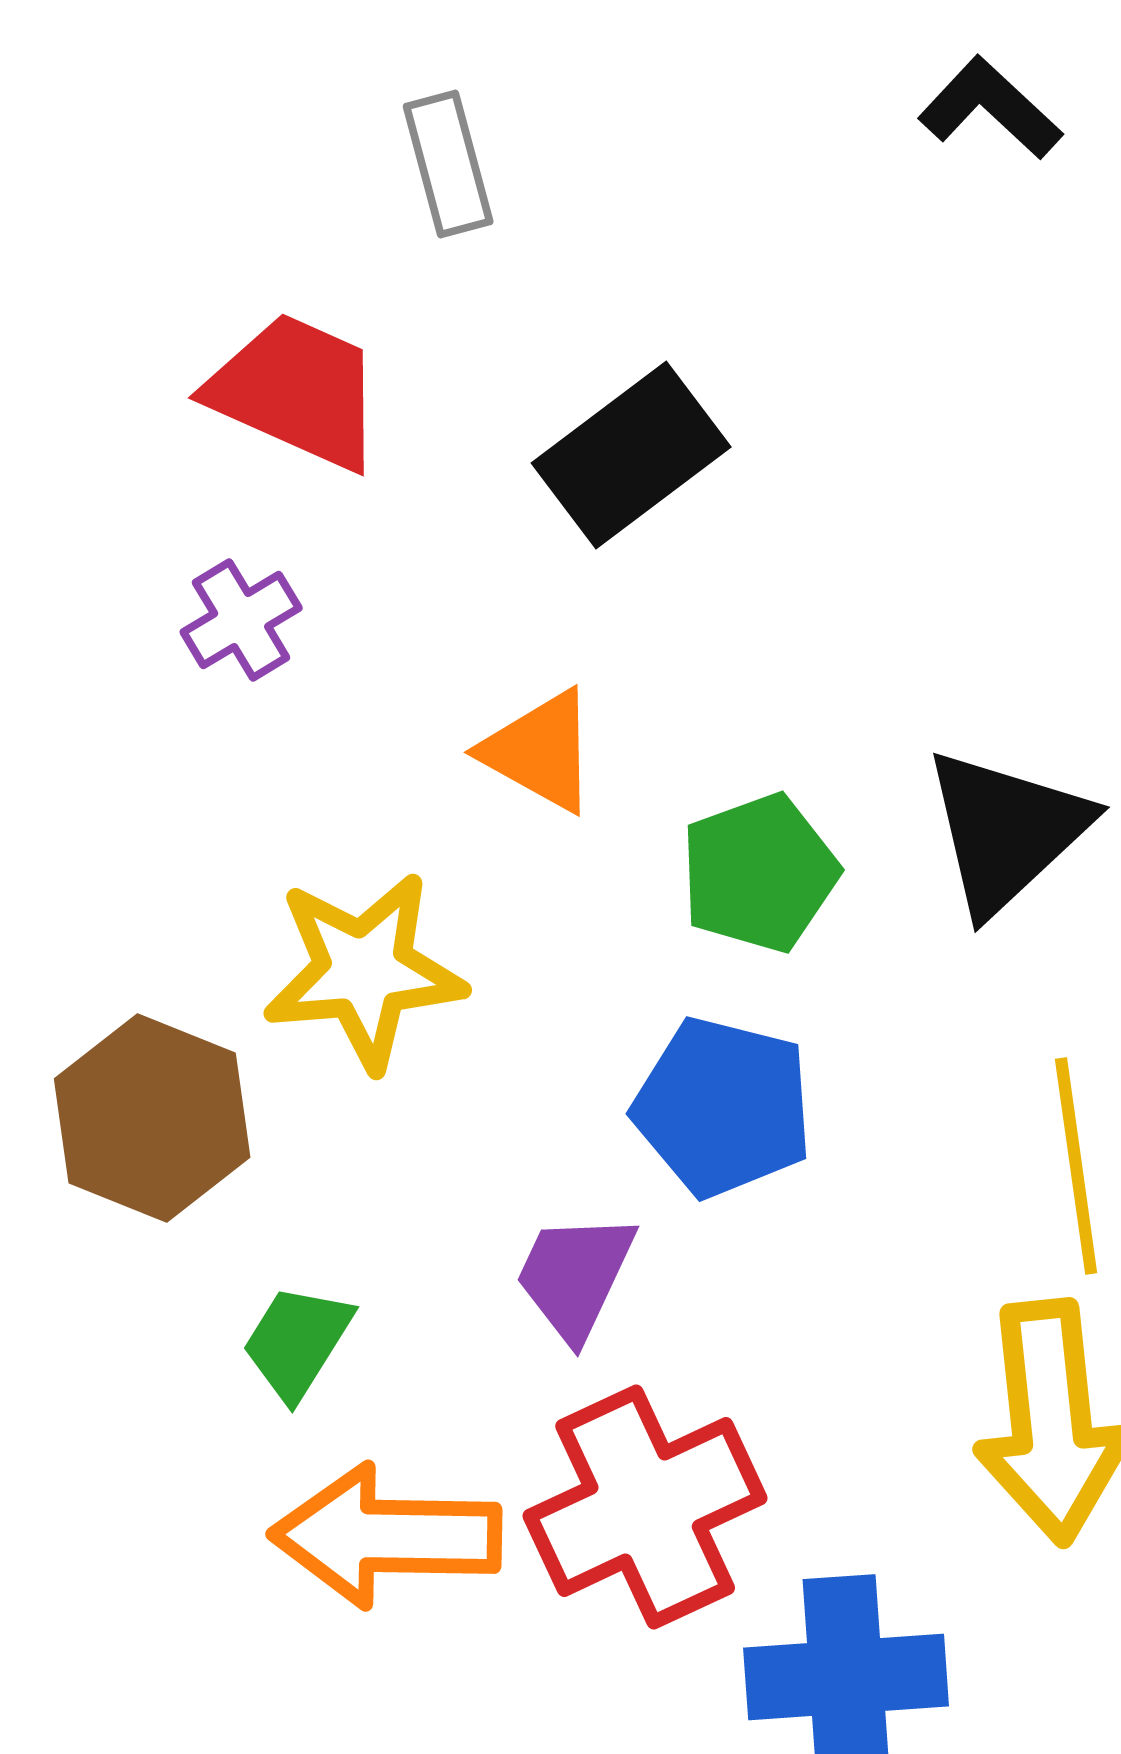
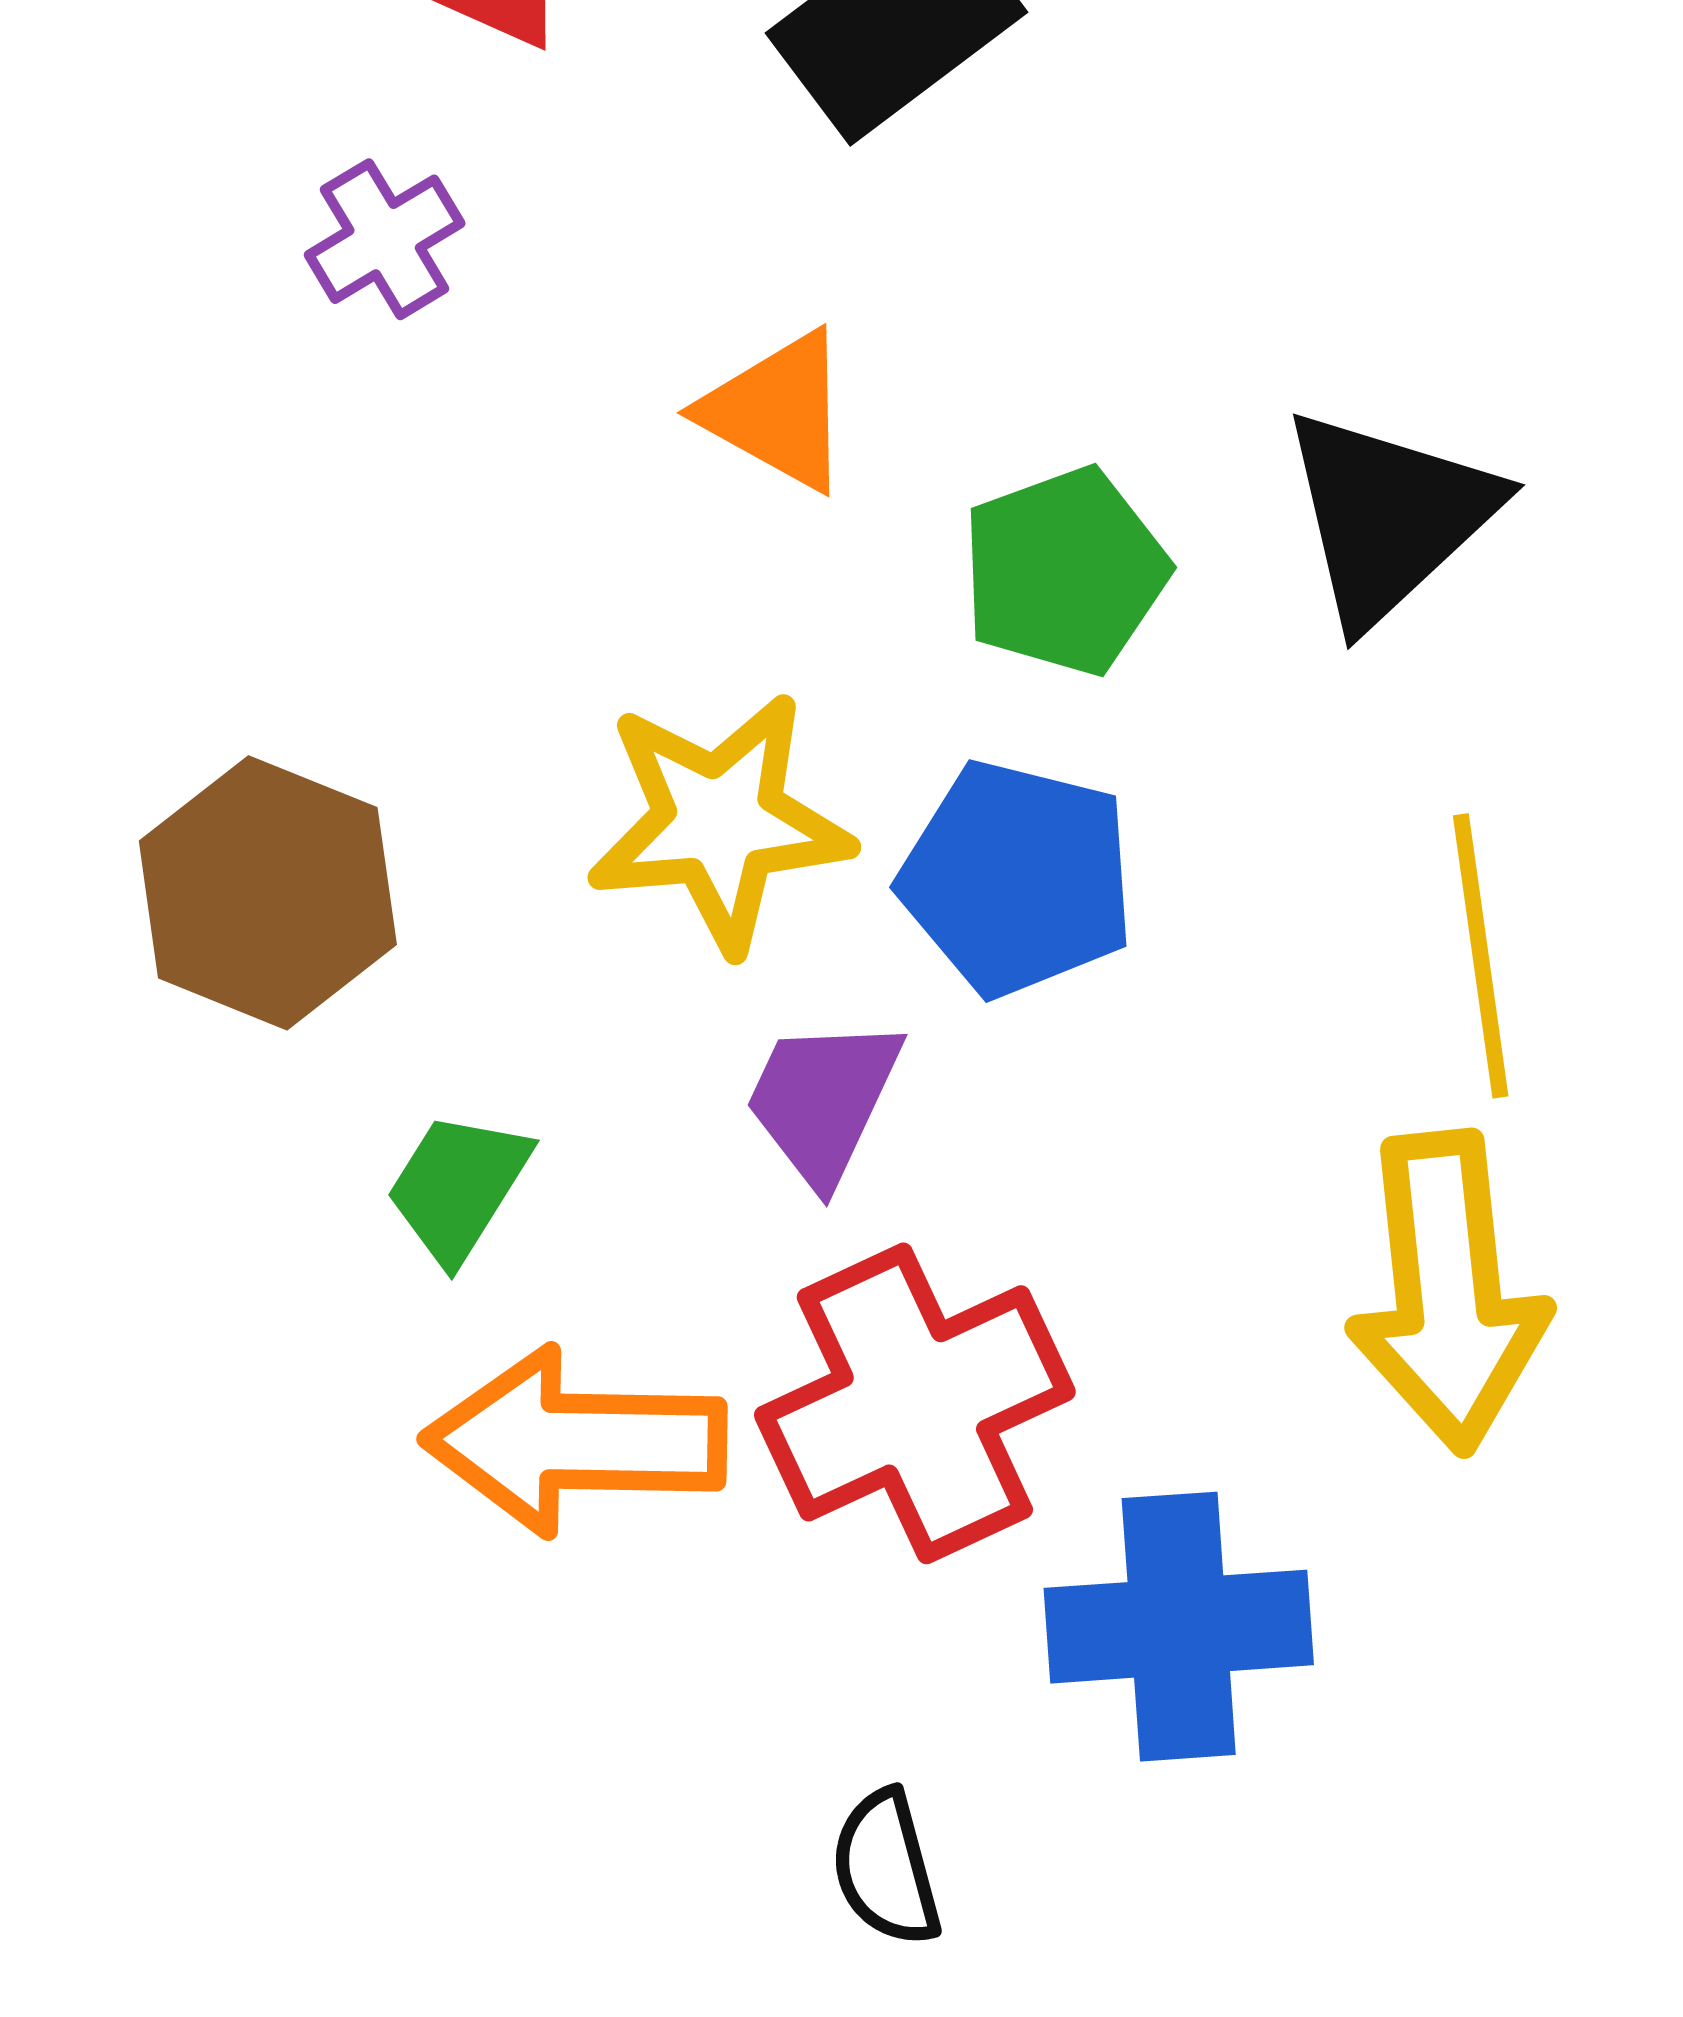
yellow star: (364, 971) -> (719, 822), moved

